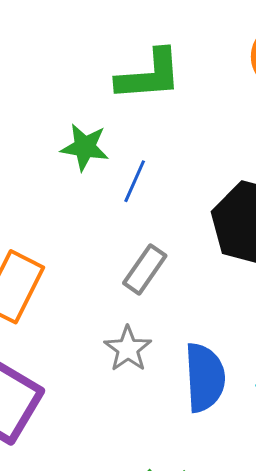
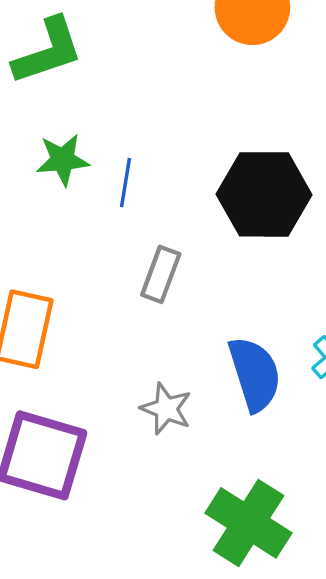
green L-shape: (149, 75) -> (48, 51), moved
gray star: (128, 349) -> (166, 409), moved

